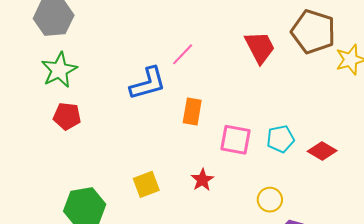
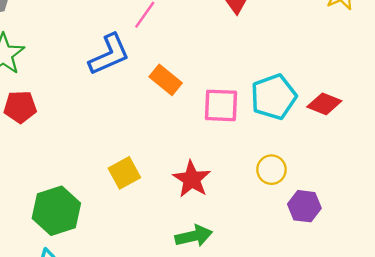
orange rectangle: (192, 112) -> (166, 80), turned -52
cyan pentagon: (280, 139) -> (273, 97), size x1.4
red star: (202, 180) -> (192, 179), moved, size x1.4

